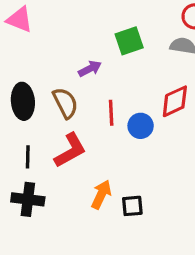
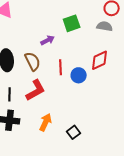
orange arrow: (101, 194) -> (46, 122), moved
black square: (132, 206) -> (74, 132), moved, turned -32

